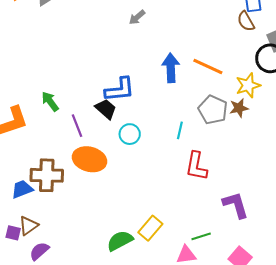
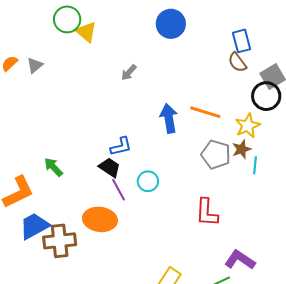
blue L-shape: (120, 90) -> (121, 146), size x0.7
purple line: (77, 126) -> (119, 190), moved
cyan line: (180, 130) -> (255, 165), moved
cyan circle: (130, 134) -> (148, 181), moved
blue trapezoid: (22, 189) -> (34, 226), moved, size x1.4
purple L-shape: (236, 205) -> (240, 260), moved, turned -32

